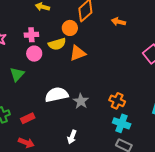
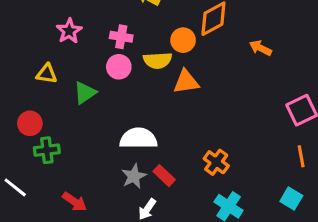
gray star: (81, 101) -> (134, 176), moved
orange cross: (117, 101) -> (216, 162), moved
red rectangle: (28, 118) -> (164, 176), moved, turned 56

